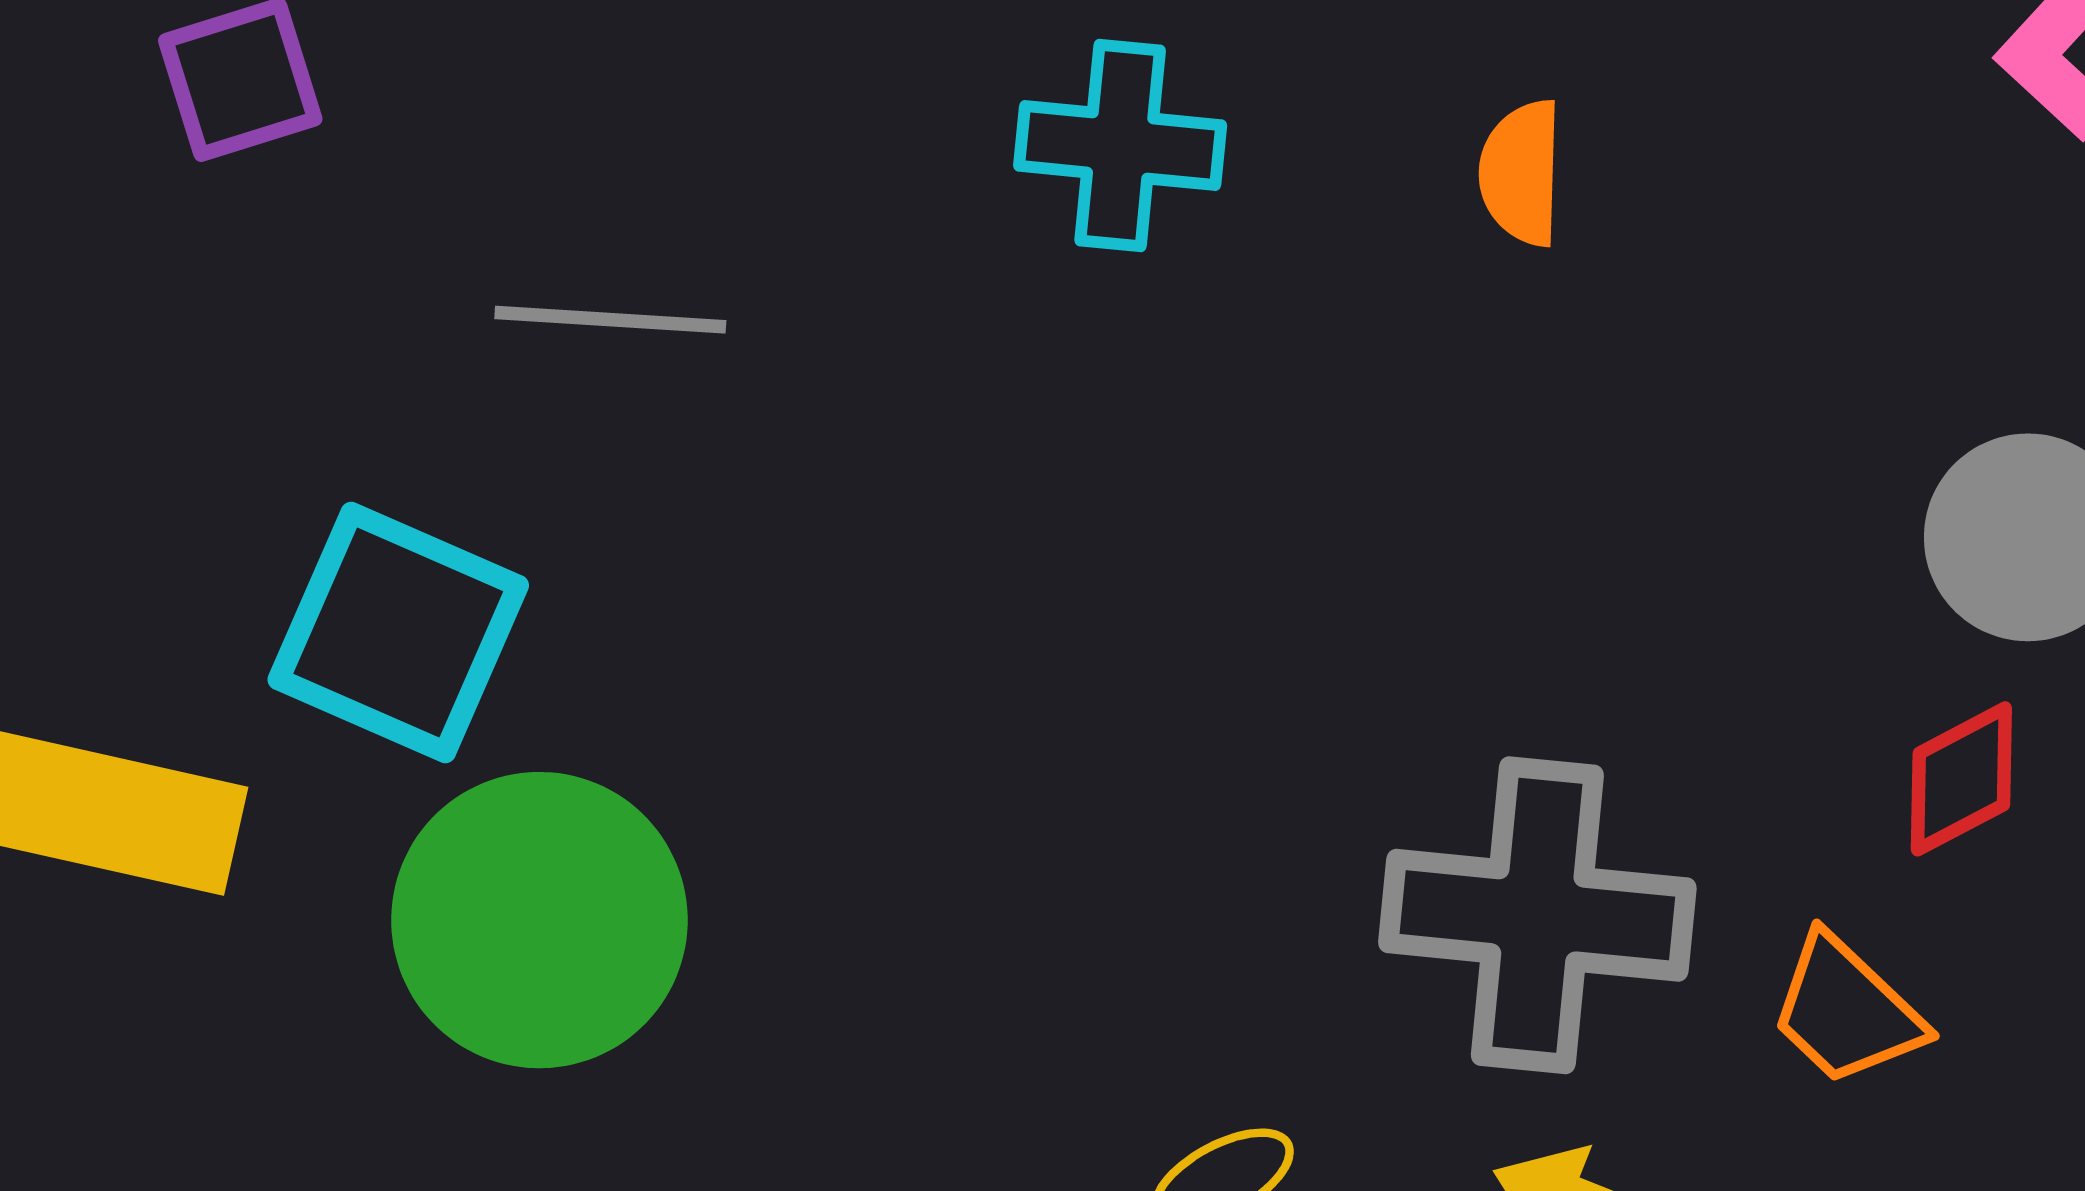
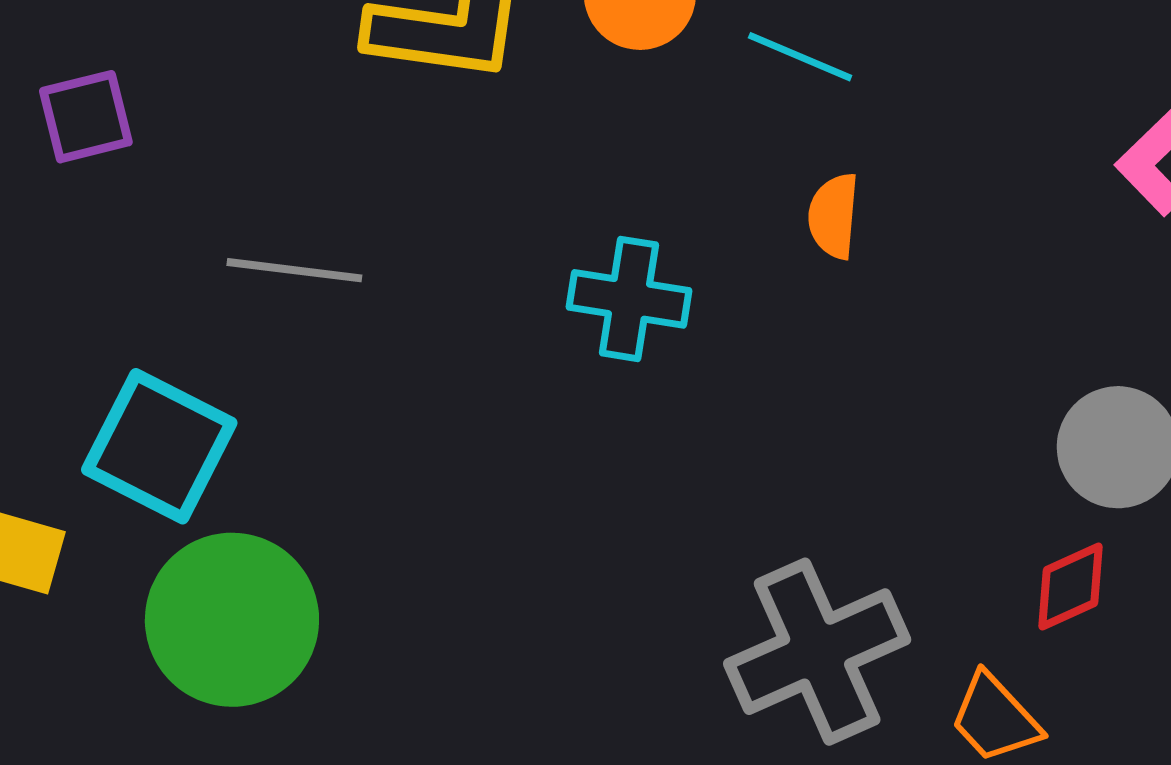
cyan cross: (1120, 145) -> (629, 299), moved
gray cross: (1537, 915) -> (817, 652), turned -33

